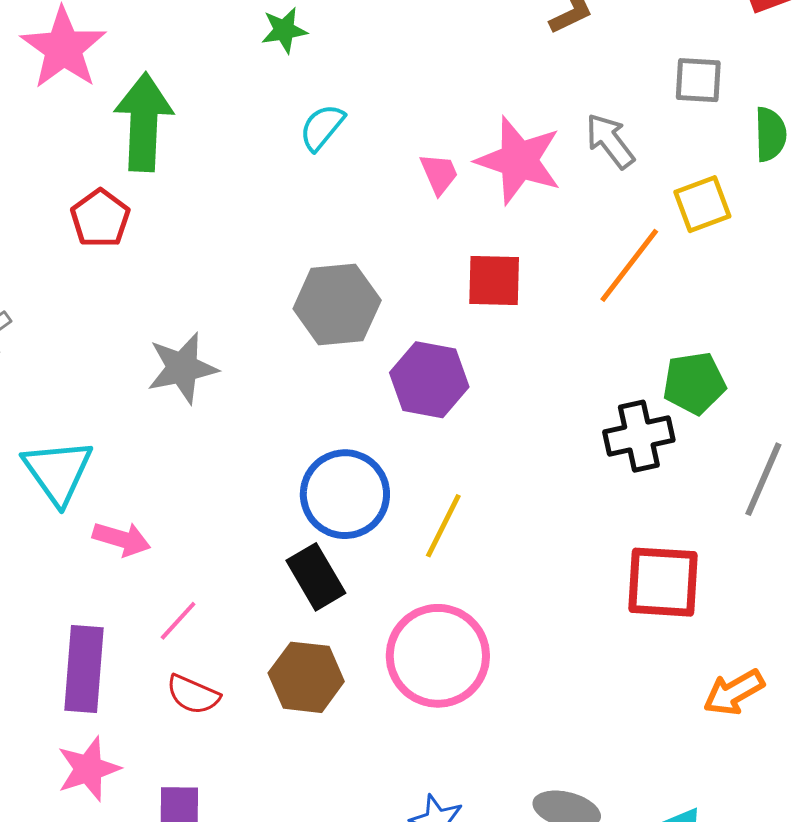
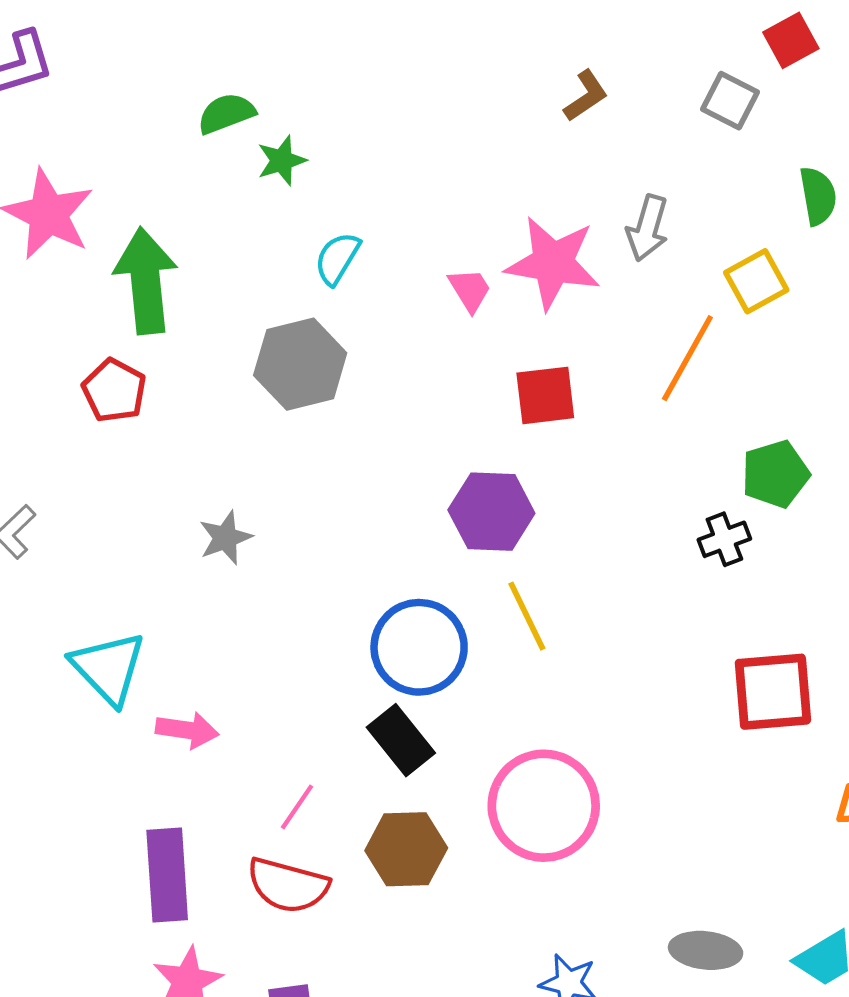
gray square: (698, 80) -> (730, 101), moved, turned 32
gray arrow: (610, 141) -> (647, 228), turned -118
gray hexagon: (337, 305) -> (300, 364), moved
gray star: (182, 368) -> (225, 538), size x0.7
black cross: (639, 436) -> (724, 539), size x0.7
yellow line: (443, 526) -> (527, 616), moved, turned -44
pink line: (178, 621) -> (297, 807), moved
red semicircle: (193, 695) -> (288, 885), size x1.4

